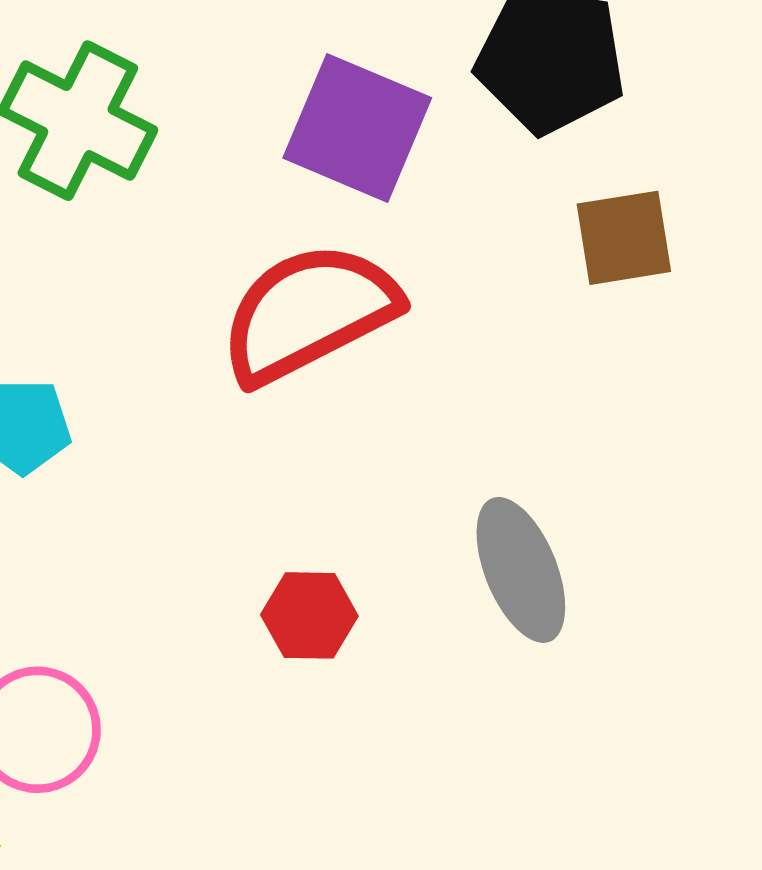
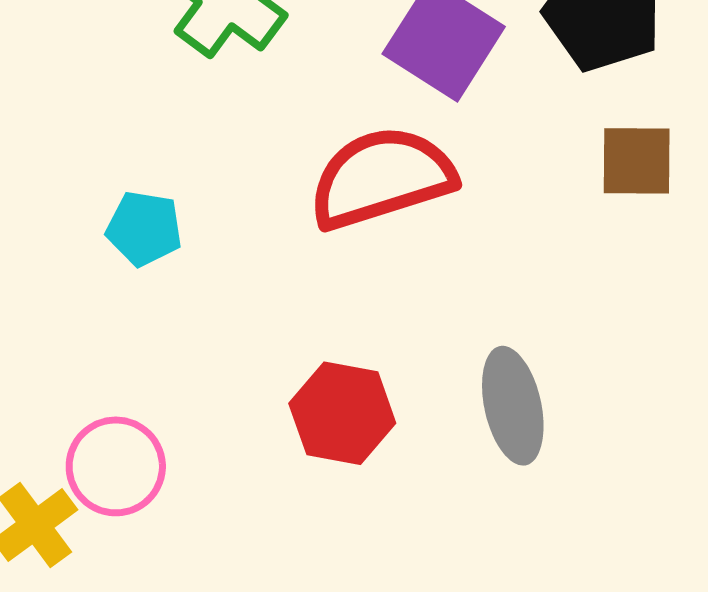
red hexagon: (309, 615) -> (342, 413), size x1.4

